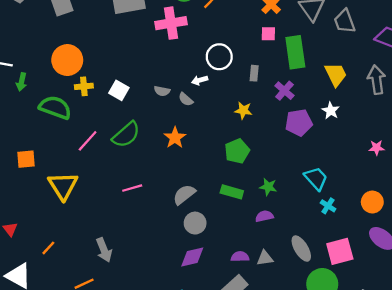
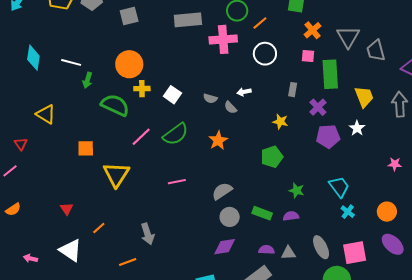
white circle: (219, 57) -> (265, 54), moved
green rectangle: (232, 192) -> (262, 213), moved

